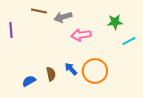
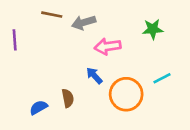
cyan line: (129, 41) -> (162, 78), moved
blue arrow: (71, 69) -> (94, 76), moved

